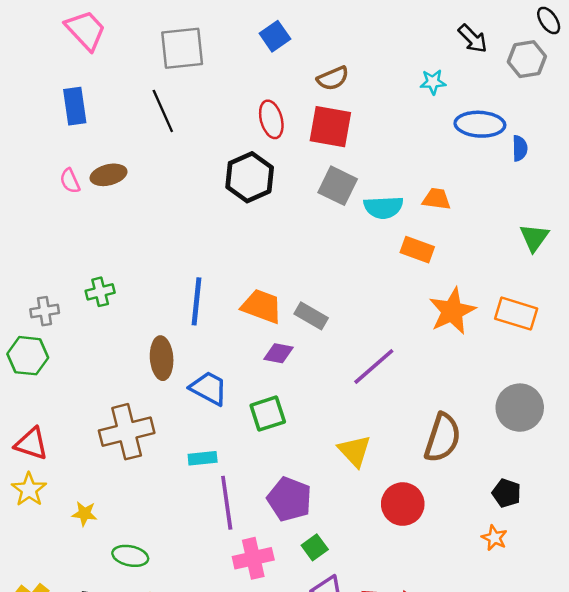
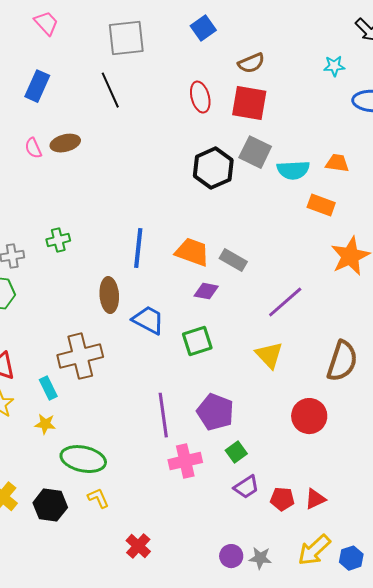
pink trapezoid: (86, 30) -> (46, 23), size x0.7
blue rectangle: (75, 106) -> (37, 86), turned 32
black hexagon: (250, 177) -> (213, 168), moved
yellow triangle: (355, 451) -> (269, 355), moved
cyan rectangle: (203, 458) -> (48, 388), moved, turned 70
green ellipse: (130, 556) -> (83, 459), size x1.5

